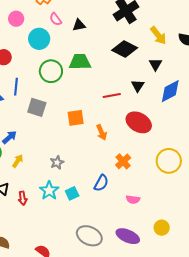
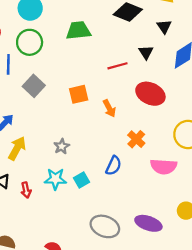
green circle: (51, 71) -> (30, 42), moved
gray square: (37, 107) -> (34, 86), turned 30
yellow arrow: (18, 161) -> (17, 148), size x1.5
cyan star: (49, 191) -> (55, 179), turned -30
pink semicircle: (133, 199) -> (164, 167), moved, size x1.6

